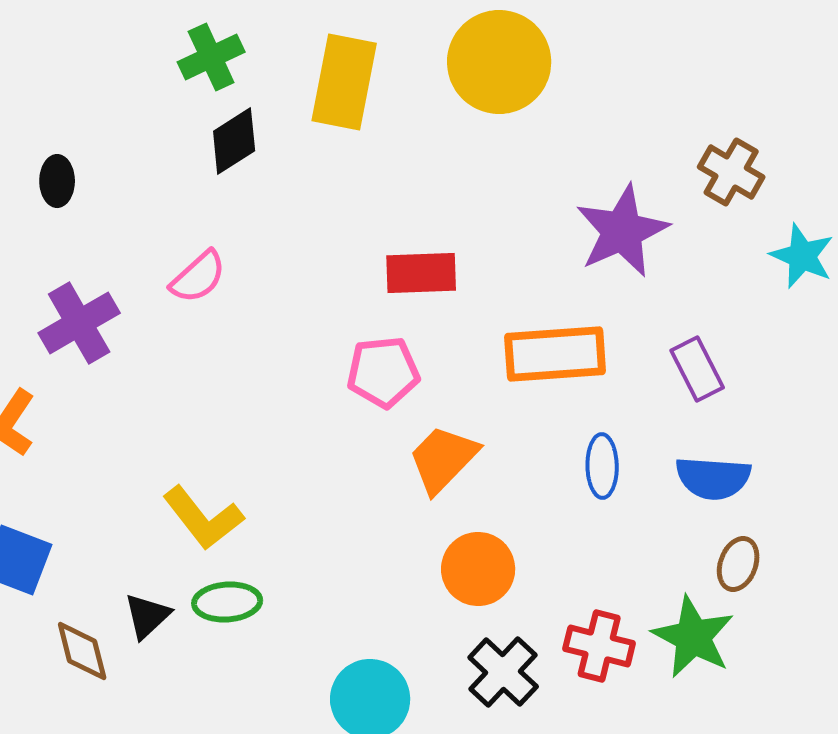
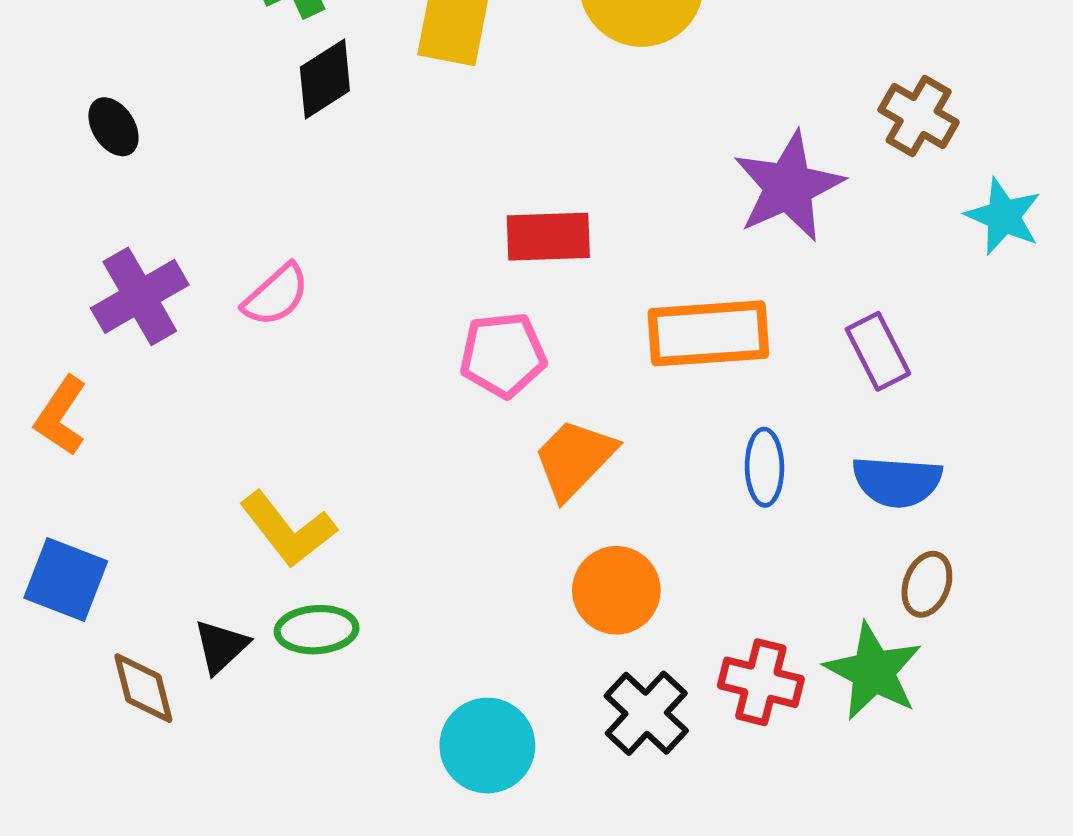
black ellipse: (57, 181) -> (113, 127), turned -33
pink semicircle: (198, 277) -> (276, 295), moved

